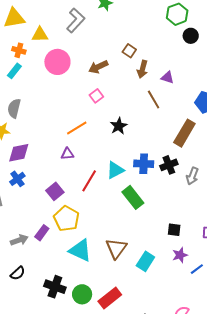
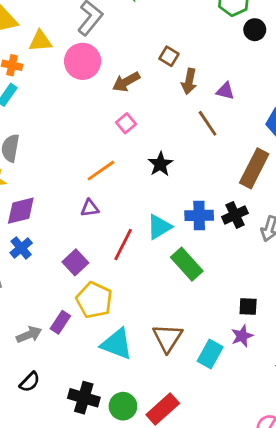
pink circle: (57, 62) -> (83, 61), moved
purple star: (180, 255) -> (242, 336), moved

